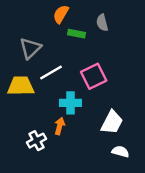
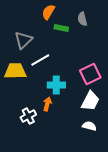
pink square: (94, 76) -> (90, 74), moved
white semicircle: (120, 152) -> (89, 126), moved

